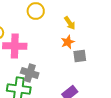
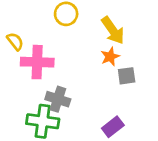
yellow arrow: (70, 23) -> (113, 30), size x1.5

